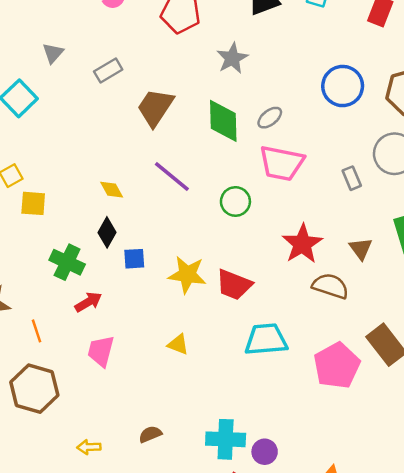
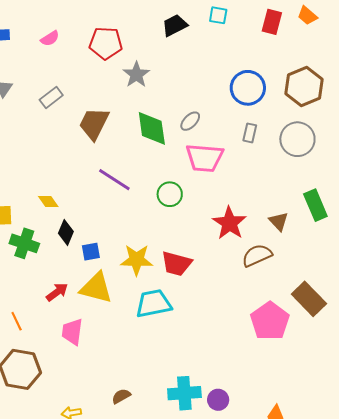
gray star: (232, 58) -> (136, 75), moved
gray rectangle: (352, 178) -> (250, 133), moved, turned 42
yellow diamond: (112, 190) -> (48, 202), moved
green cross: (67, 262) -> (24, 243), moved
brown semicircle: (330, 286) -> (257, 255), turned -36
cyan trapezoid: (266, 340) -> (154, 304), moved
yellow triangle: (178, 344) -> (96, 288), moved, size x1.8

